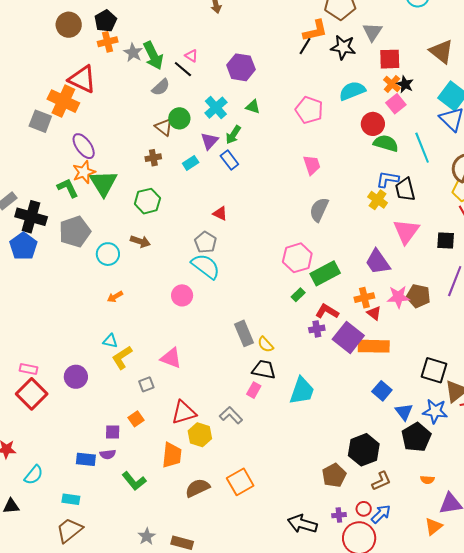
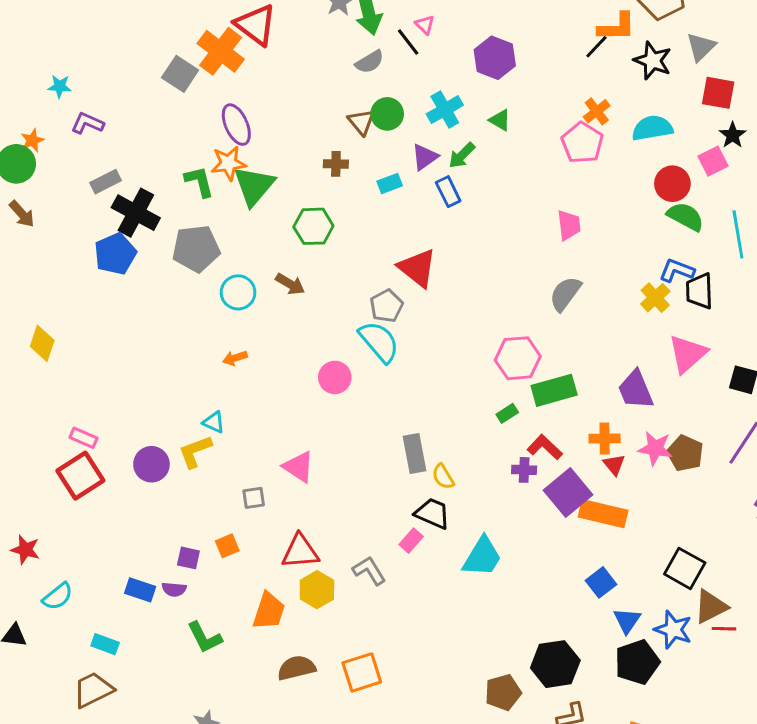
orange cross: (392, 84) -> (597, 111), moved
red triangle: (220, 214) -> (417, 268), size x1.8
yellow L-shape: (122, 357) -> (195, 451), moved

